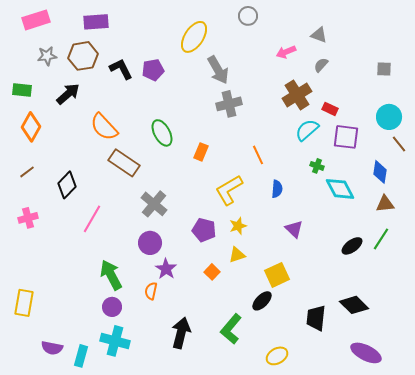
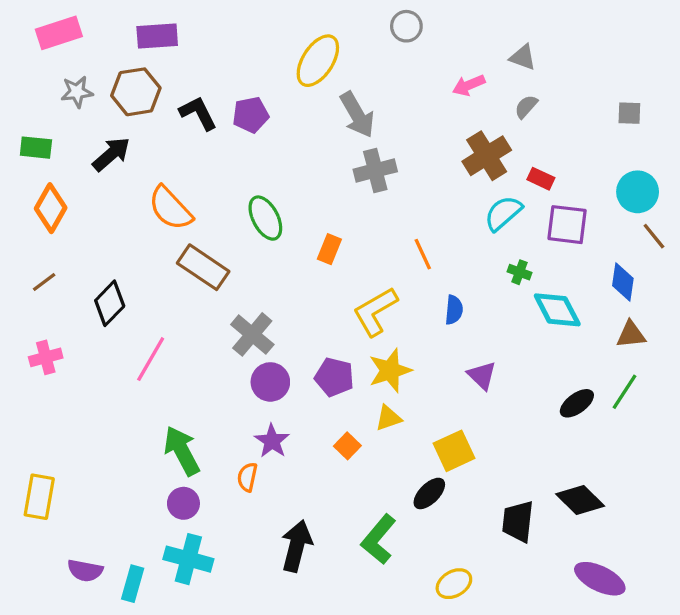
yellow star: (238, 226) -> (390, 371), size x1.5
purple circle: (150, 243) -> (270, 382), moved

